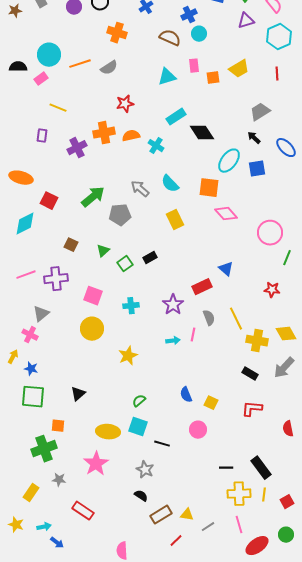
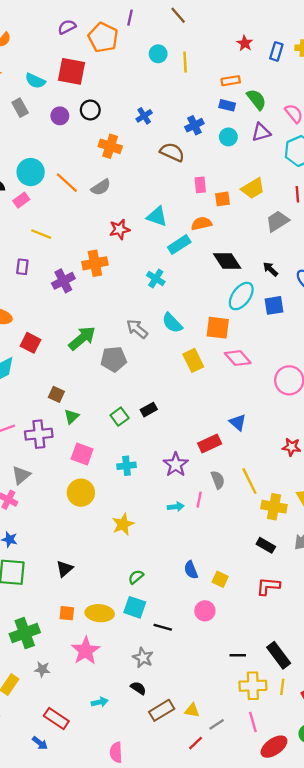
cyan circle: (199, 34) -> (228, 137), moved
orange line: (80, 64) -> (67, 183), turned 60
cyan triangle: (167, 77) -> (157, 216), moved, turned 36
gray trapezoid: (260, 112) -> (277, 221), moved
black diamond: (202, 133) -> (227, 261), moved
orange semicircle: (131, 136) -> (201, 224), moved
yellow rectangle: (175, 220) -> (193, 360), moved
green triangle: (103, 251) -> (72, 417), moved
orange square: (58, 426) -> (67, 613), moved
red rectangle: (83, 511) -> (56, 719), moved
cyan arrow: (44, 527) -> (100, 702), moved
red line: (176, 541) -> (196, 743), moved

